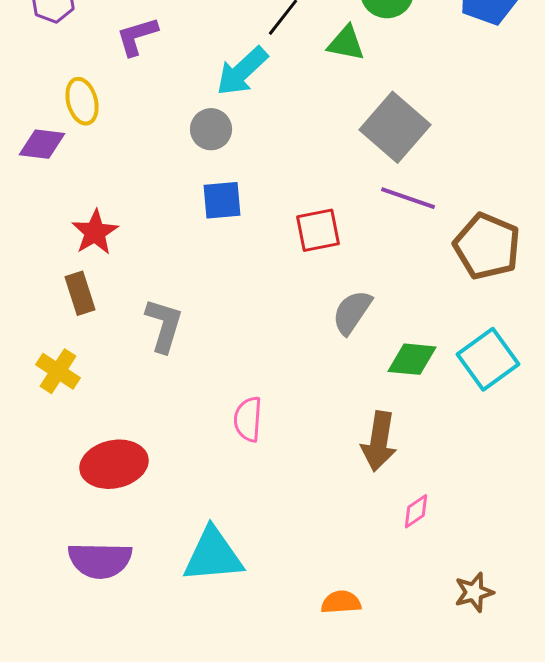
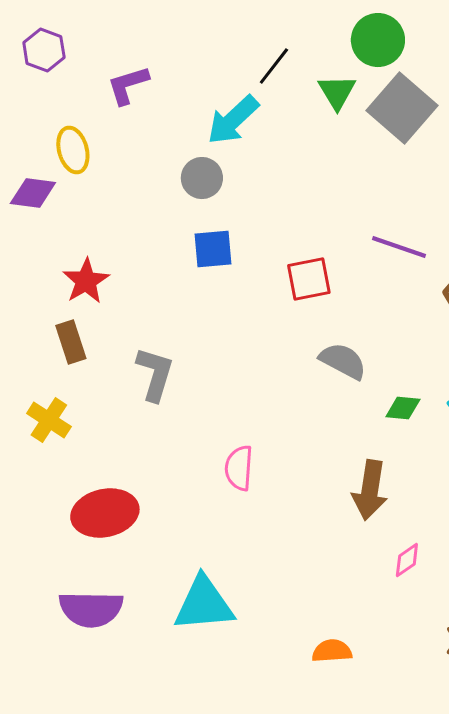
green triangle: (346, 43) -> (337, 92), turned 48
gray square: (395, 127) -> (402, 108), moved
gray semicircle: (352, 312) -> (343, 361), turned 84
green diamond: (412, 359) -> (403, 408), size x0.7

